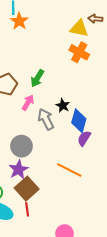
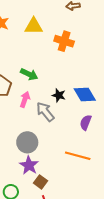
yellow triangle: (79, 28) -> (34, 26), moved
green arrow: (37, 78) -> (29, 74), turned -84
blue diamond: (79, 121) -> (85, 95), moved, turned -35
brown square: (27, 189) -> (41, 182), size x0.6

